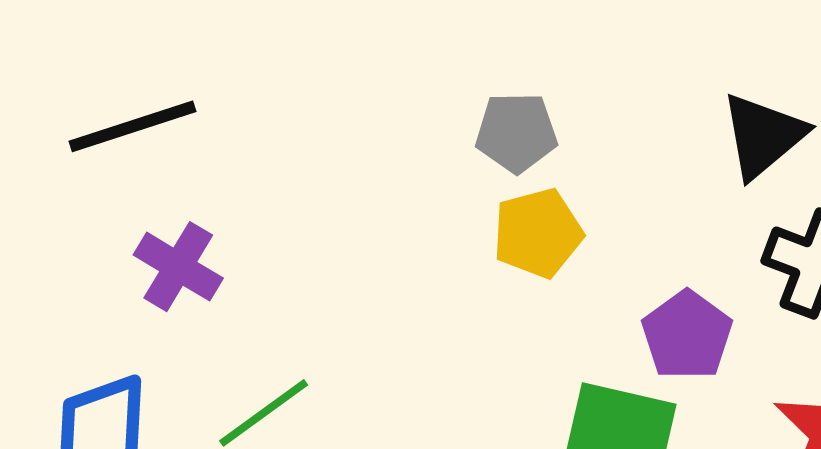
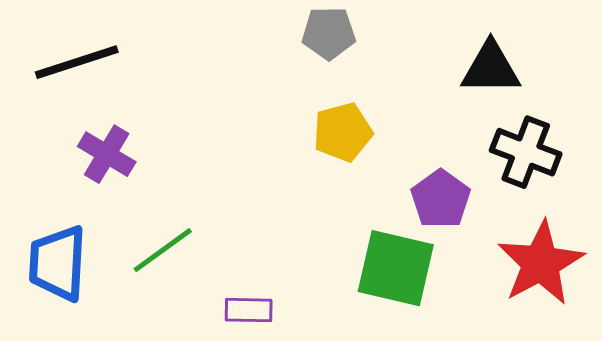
gray pentagon: (516, 133) -> (329, 33), moved
black triangle: (763, 136) -> (491, 68), turned 40

